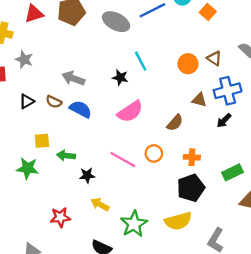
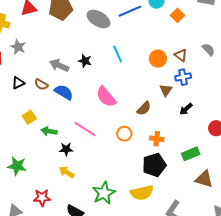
black star: (120, 78) -> (85, 61), moved
blue cross: (228, 91) -> (183, 77), moved, size x0.7
brown triangle: (199, 100) -> (166, 90), turned 48
pink semicircle: (130, 112) -> (106, 97), turned 80
yellow square: (42, 141) -> (29, 117), turned -32
pink line: (123, 159) -> (85, 129), moved
green star: (28, 168) -> (17, 166), moved
yellow arrow: (100, 204) -> (67, 172), moved
red star: (60, 217) -> (42, 198), moved

